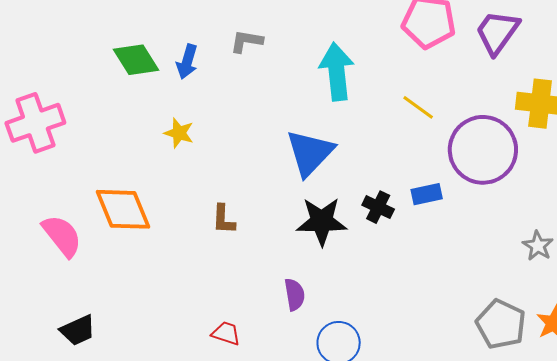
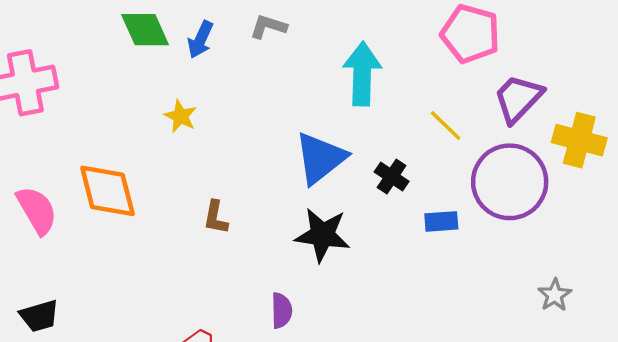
purple trapezoid: (497, 32) -> (518, 98), moved
black cross: (378, 207) -> (392, 177), moved

